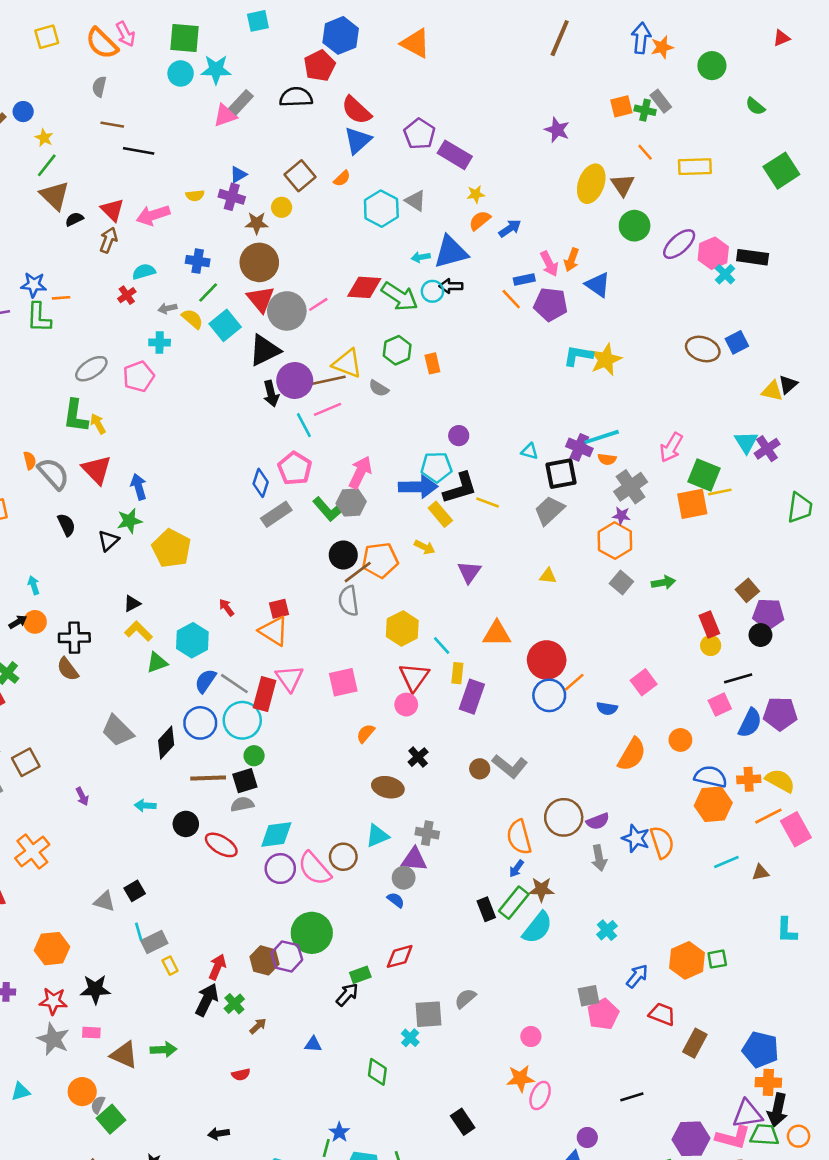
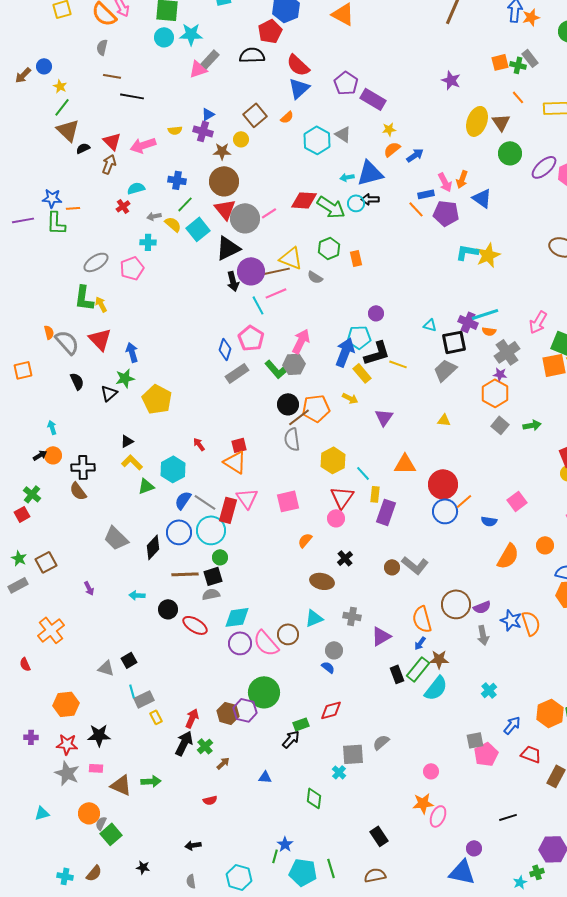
blue arrow: (418, 487) -> (345, 352), turned -68
purple triangle: (414, 859) -> (381, 636), moved, turned -35

